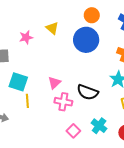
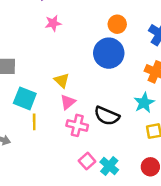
yellow triangle: (52, 28) -> (62, 80), moved
pink star: (26, 37) -> (53, 23), moved
cyan cross: (99, 126) -> (109, 166), moved

